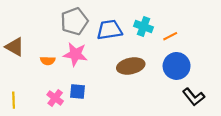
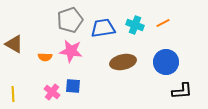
orange line: (170, 36) -> (163, 23), moved
black L-shape: (194, 97) -> (182, 91), turned -55

